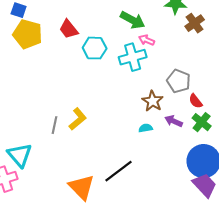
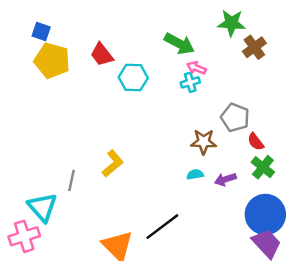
cyan cross: (133, 57) -> (190, 82), moved, size x0.6
brown star: (153, 101) -> (204, 142), turned -30
purple arrow: (174, 121) -> (225, 179), moved, turned -42
gray line: (55, 125) -> (71, 181), moved

